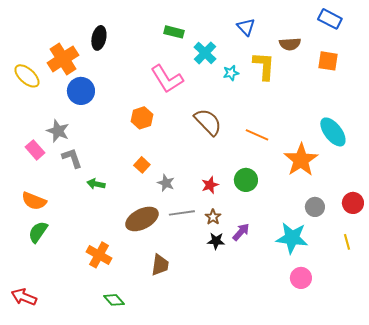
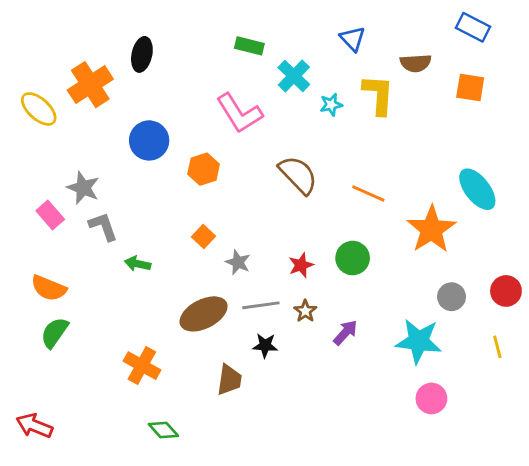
blue circle: (81, 91) -> (149, 140), moved
black star: (216, 241) -> (265, 345), moved

